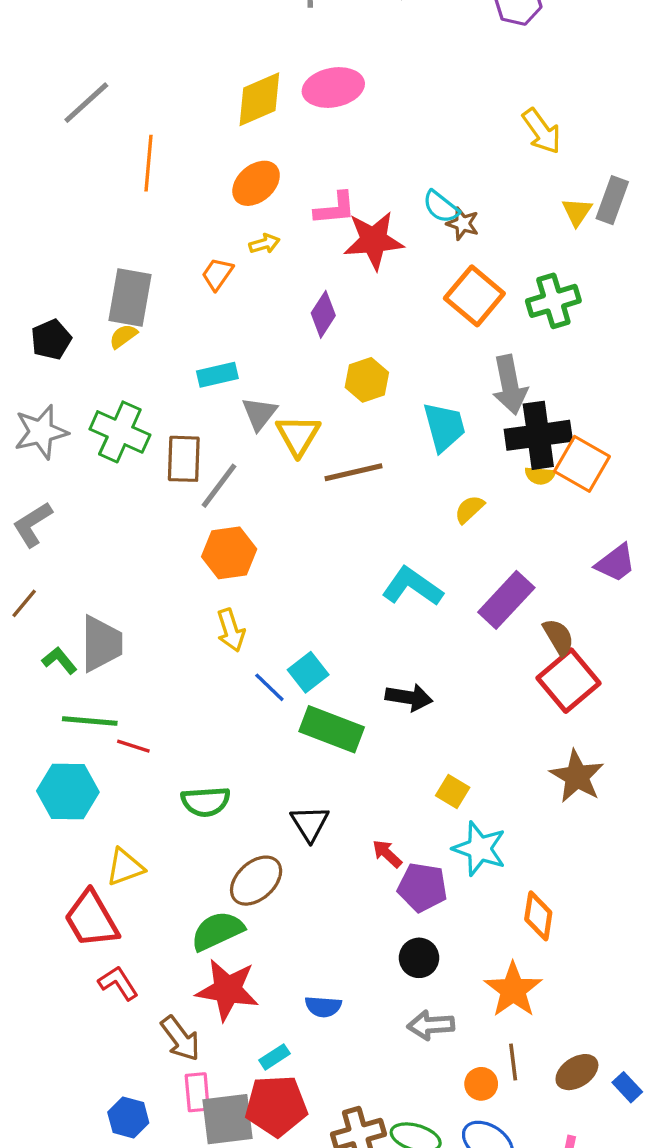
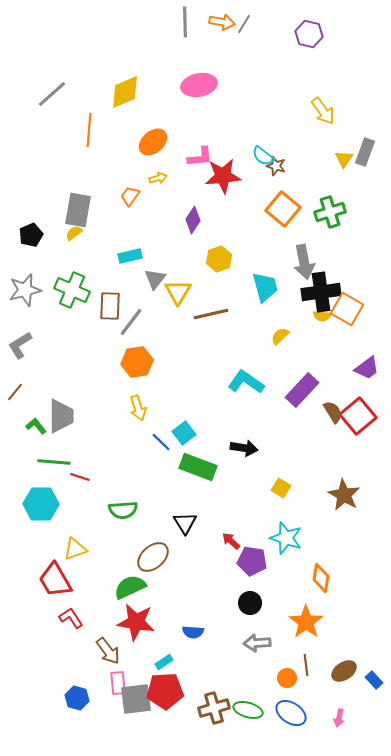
yellow diamond: (259, 99) -> (125, 92), moved
red square: (569, 681) -> (358, 416), moved
yellow square: (453, 792) -> (281, 488), moved

